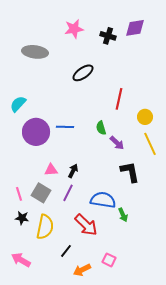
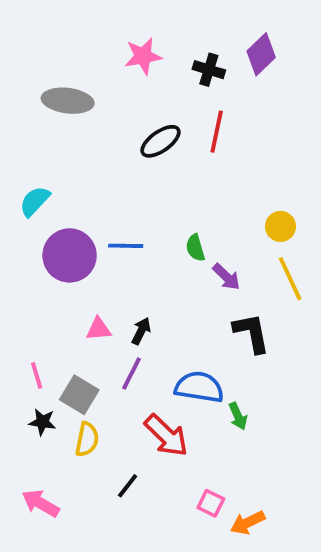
purple diamond: (135, 28) -> (261, 54), turned -35
red line: (119, 99) -> (217, 132), moved
gray square: (41, 193) -> (79, 395), moved
yellow semicircle: (45, 227) -> (87, 439), size x0.7
orange arrow: (82, 270) -> (248, 523), moved

